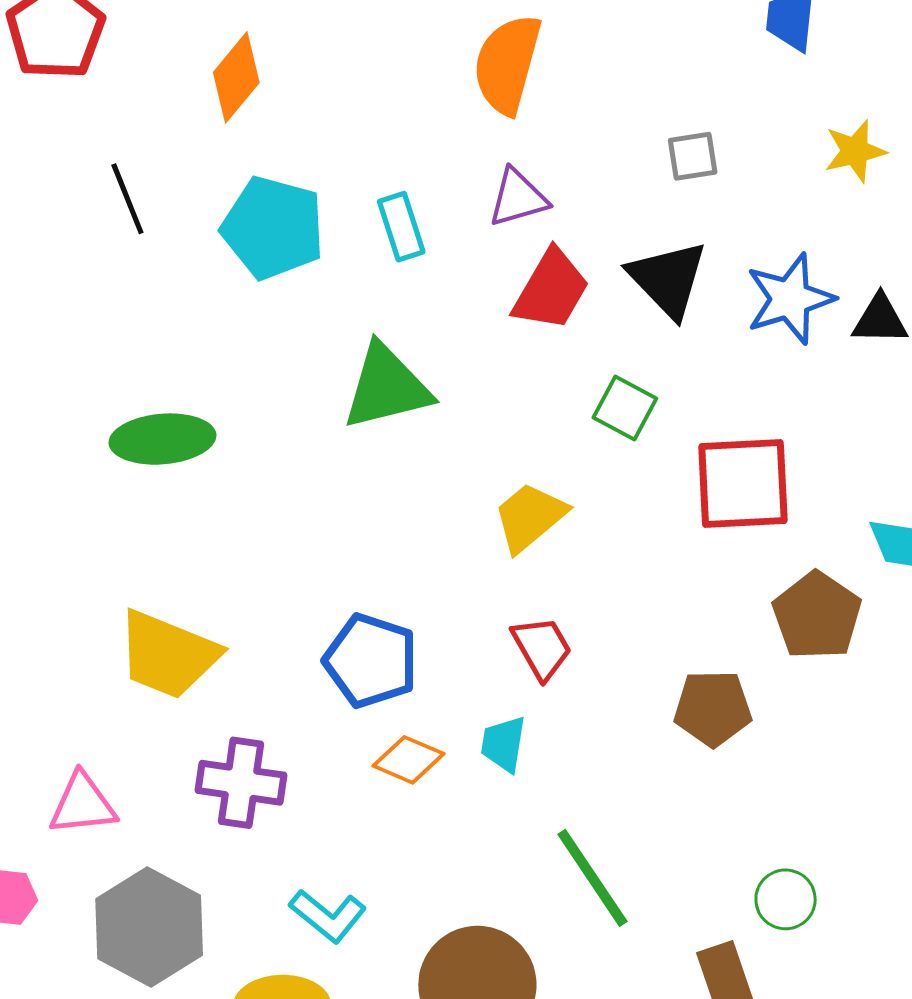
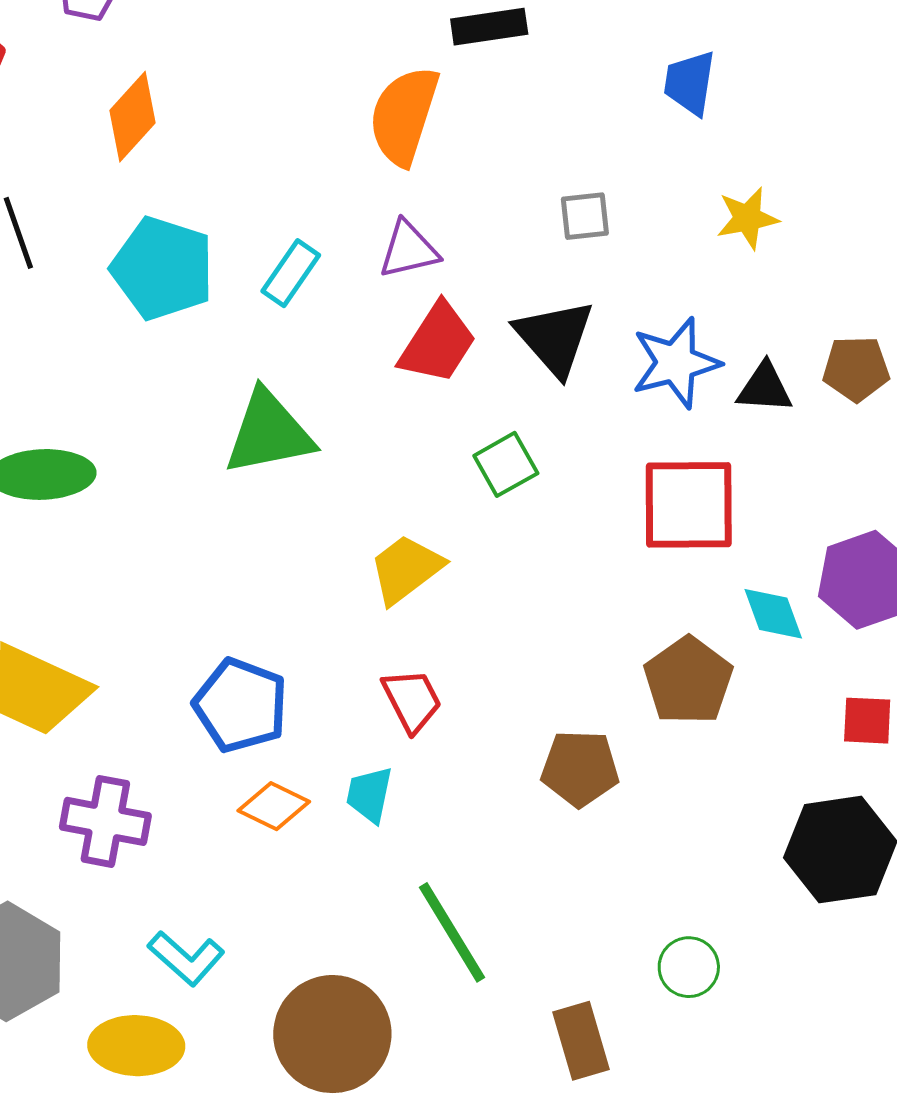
cyan rectangle: (401, 227) -> (291, 273), turned 50
green square: (625, 408) -> (506, 464), turned 30
red square: (743, 483) -> (689, 505), moved
green circle: (786, 899) -> (689, 967), moved

